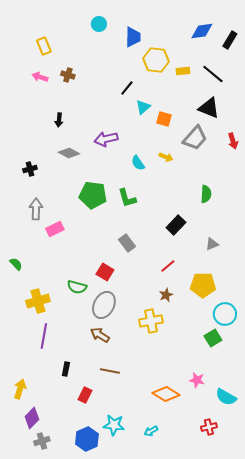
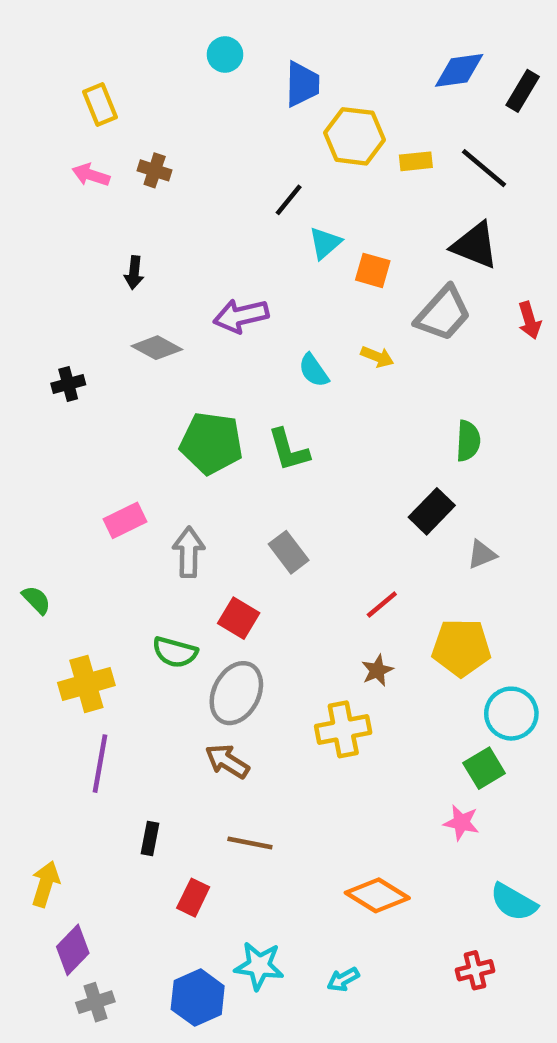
gray arrow: (36, 209) -> (189, 552), moved
black rectangle: (176, 225) -> (432, 511), moved
pink star: (197, 380) -> (461, 823), moved

